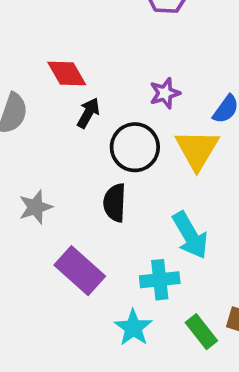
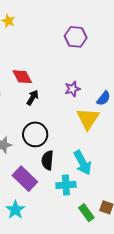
black circle: (135, 147) -> (35, 134), moved
black semicircle: (115, 203) -> (48, 160), moved
cyan star: (133, 328) -> (15, 210), moved

